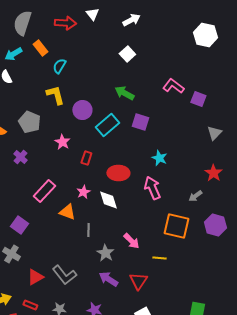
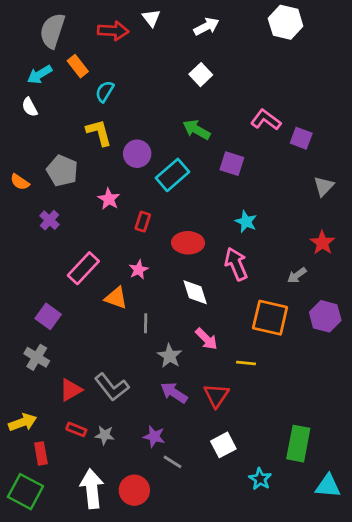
white hexagon: (205, 35) -> (286, 22), moved
purple square: (140, 122) -> (232, 164), moved
white diamond: (108, 200) -> (195, 292), moved
red rectangle: (30, 305) -> (76, 429), moved

